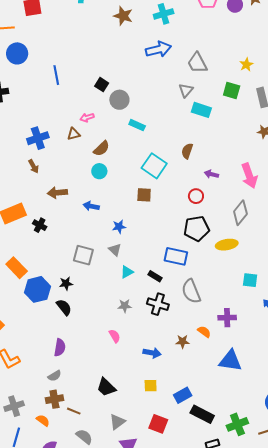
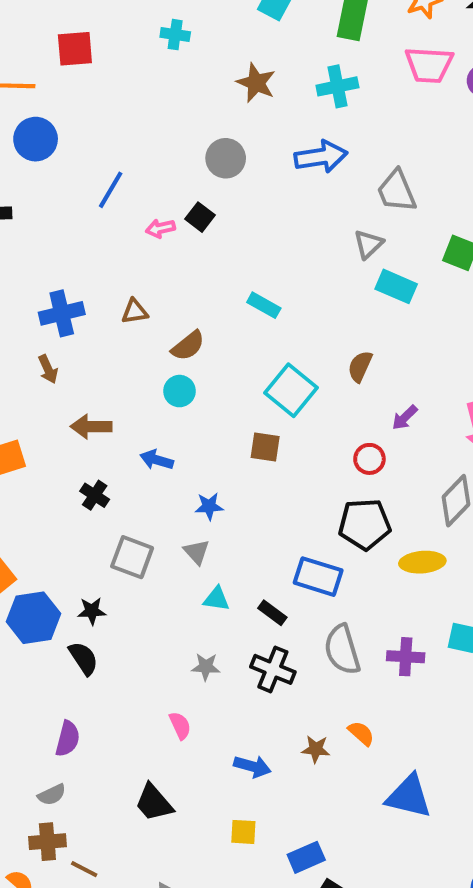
blue line: (56, 75) -> (111, 190), turned 36
gray circle: (119, 100) -> (226, 158), moved
pink arrow: (87, 118) -> (160, 228), moved
purple arrow: (211, 174) -> (405, 418), turned -64
black cross: (40, 225) -> (95, 495), moved
cyan triangle: (127, 272) -> (217, 599), turned 32
purple cross: (227, 318) -> (406, 657), moved
black trapezoid: (106, 387) -> (154, 803), moved

